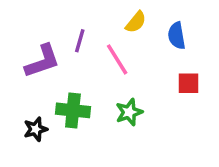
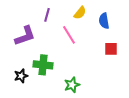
purple line: (80, 41) -> (47, 15), moved
green star: (129, 112) -> (72, 85), moved

